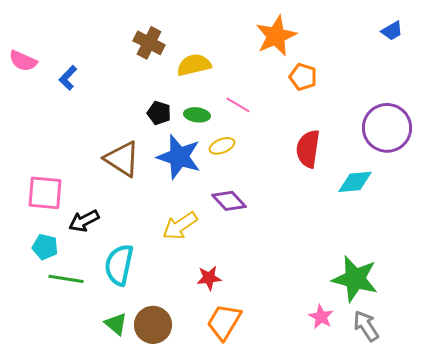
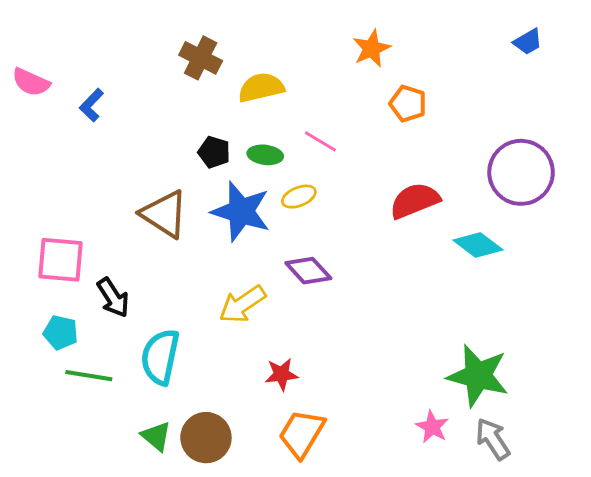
orange star: (276, 36) -> (372, 48), size x0.7
red semicircle: (308, 149) -> (415, 201), turned 60
cyan diamond: (355, 182) -> (478, 245), turned 42
black arrow: (84, 221) -> (113, 298), turned -96

